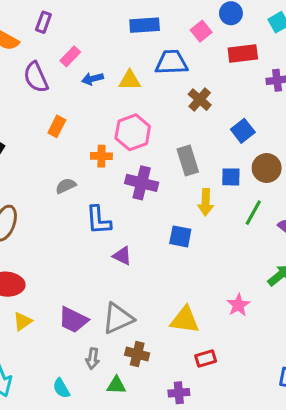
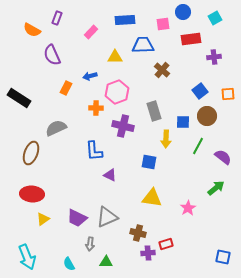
pink square: (201, 31) -> (163, 24), turned 32
pink rectangle: (70, 56) -> (91, 32), moved
blue arrow: (93, 79) -> (90, 76), moved
blue square: (243, 131) -> (200, 91), moved
gray semicircle: (66, 186) -> (56, 128), moved, size x1.5
yellow triangle: (185, 320) -> (152, 198), moved
brown cross: (137, 354) -> (138, 233), moved
purple cross: (179, 393) -> (148, 253), moved

